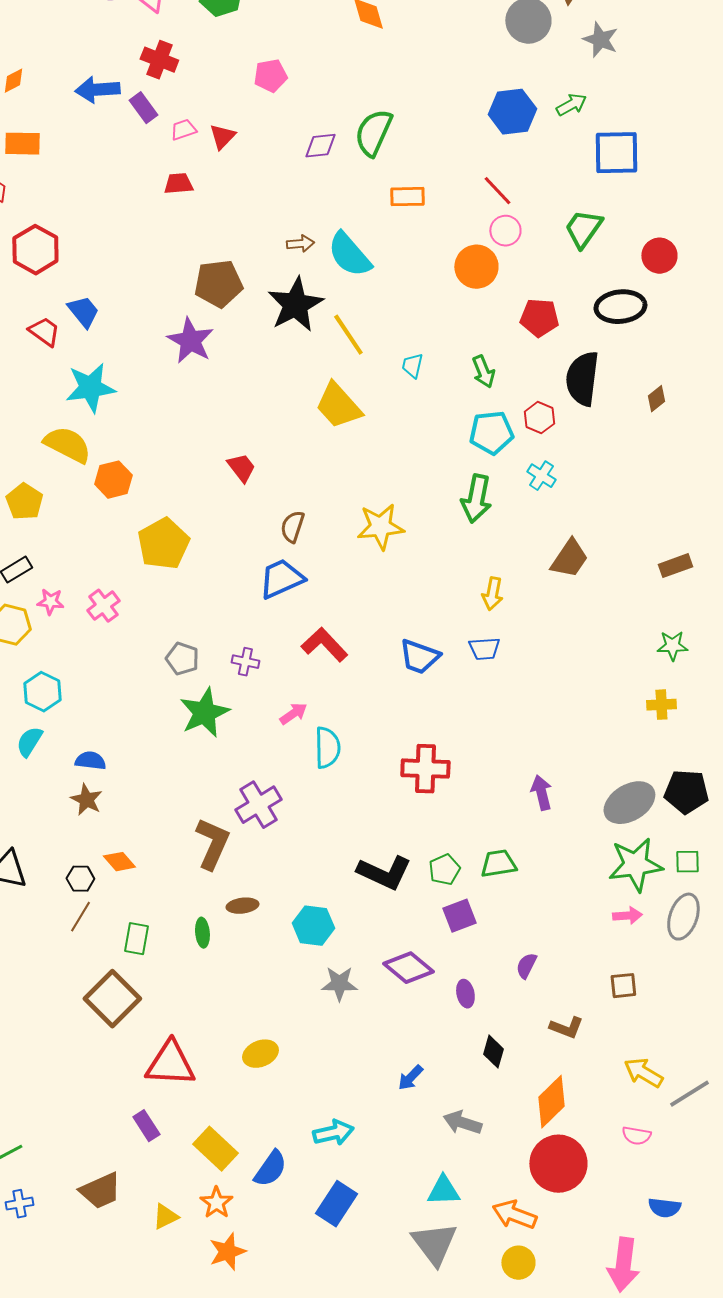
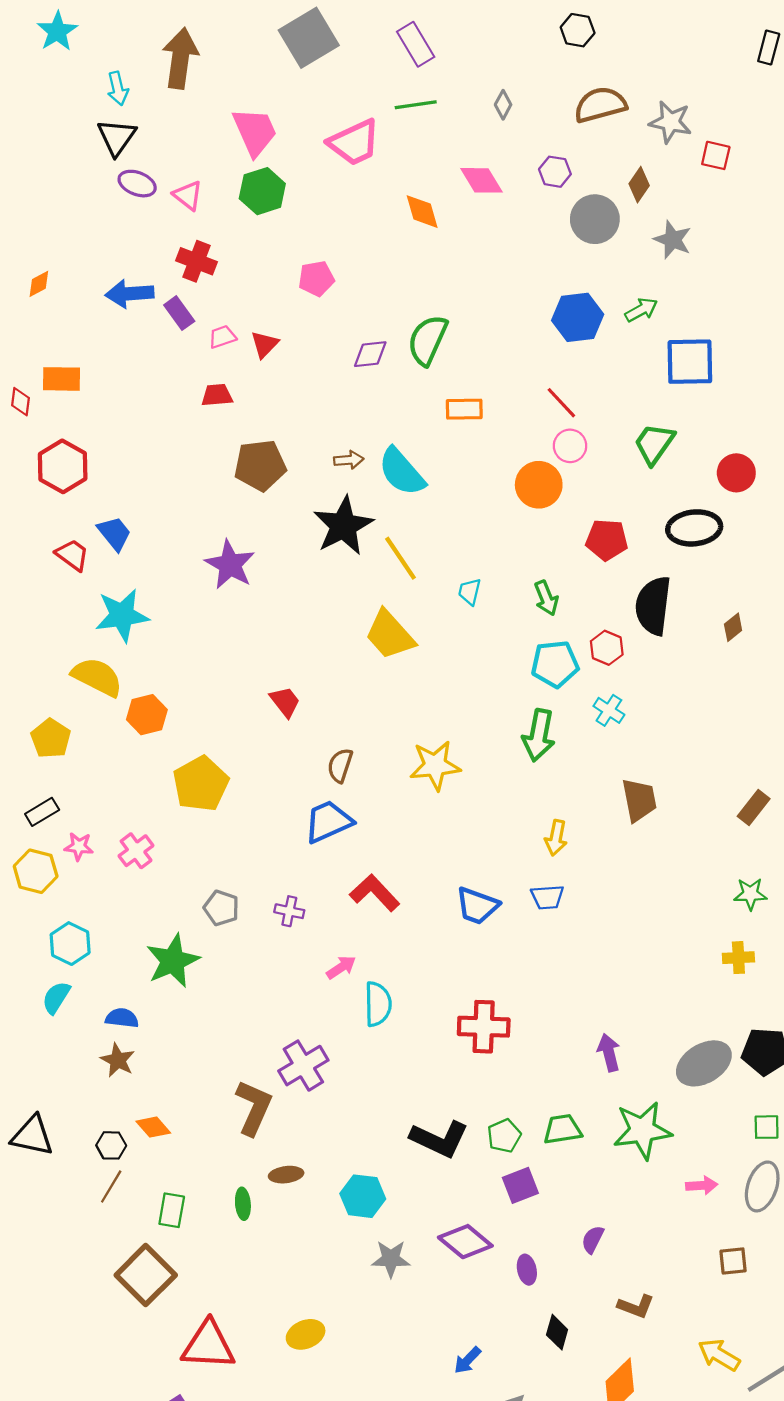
orange rectangle: (22, 144) -> (62, 379), moved
brown pentagon: (218, 284) -> (260, 465), moved
brown trapezoid: (569, 559) -> (639, 800), turned -45
brown rectangle: (675, 566) -> (754, 808), turned -32
green star: (204, 713) -> (173, 961), moved
green star: (635, 865) -> (642, 1130), moved
brown square: (623, 986) -> (733, 1261), moved

